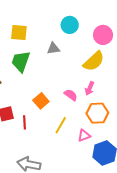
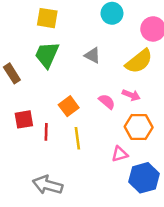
gray triangle: (53, 48) -> (92, 55), moved, turned 32
pink arrow: (90, 88) -> (131, 95), turned -96
yellow line: (61, 125) -> (77, 138), moved, turned -42

